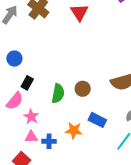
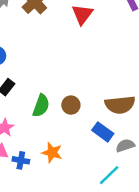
blue rectangle: (97, 120) -> (103, 132), moved

